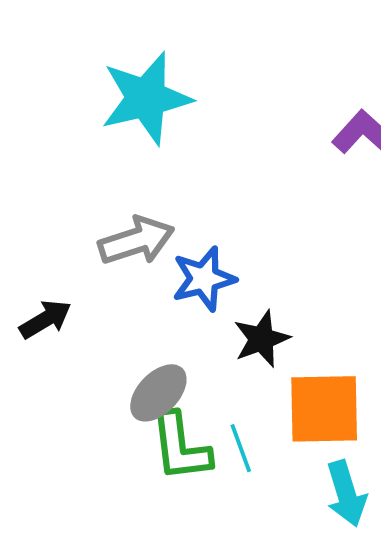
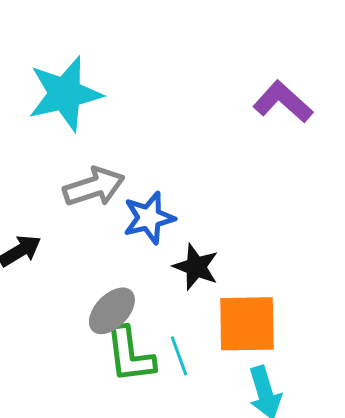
cyan star: (146, 98) -> (65, 94), moved
black star: (262, 339) -> (196, 267), turned -30

